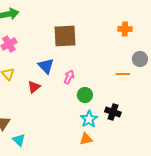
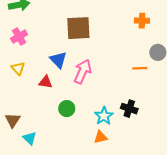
pink arrow: (69, 77) -> (83, 71), size x1.6
red triangle: (34, 87) -> (46, 82), turned 48
green circle: (85, 95) -> (67, 109), moved

